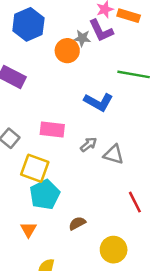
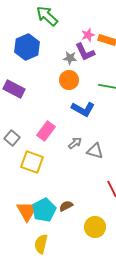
orange circle: (67, 51) -> (69, 80), moved
pink rectangle: (52, 129) -> (46, 131), turned -60
cyan pentagon: (45, 195) -> (44, 210), moved
orange triangle: (28, 230) -> (27, 211), size x1.6

